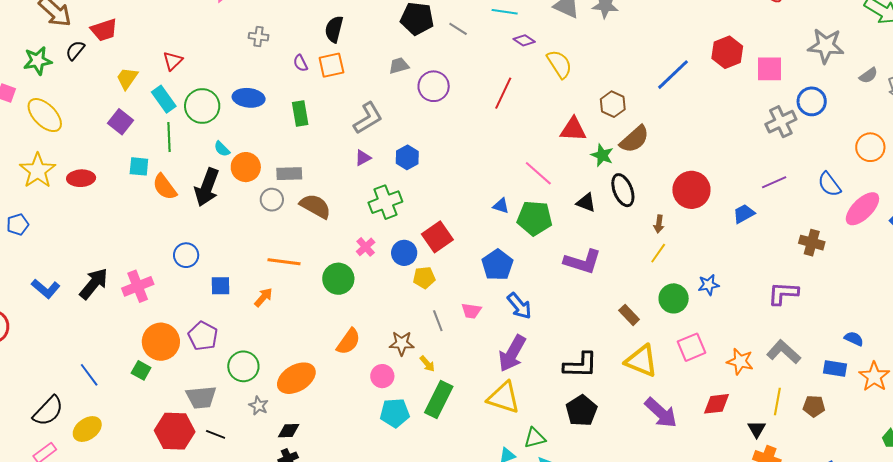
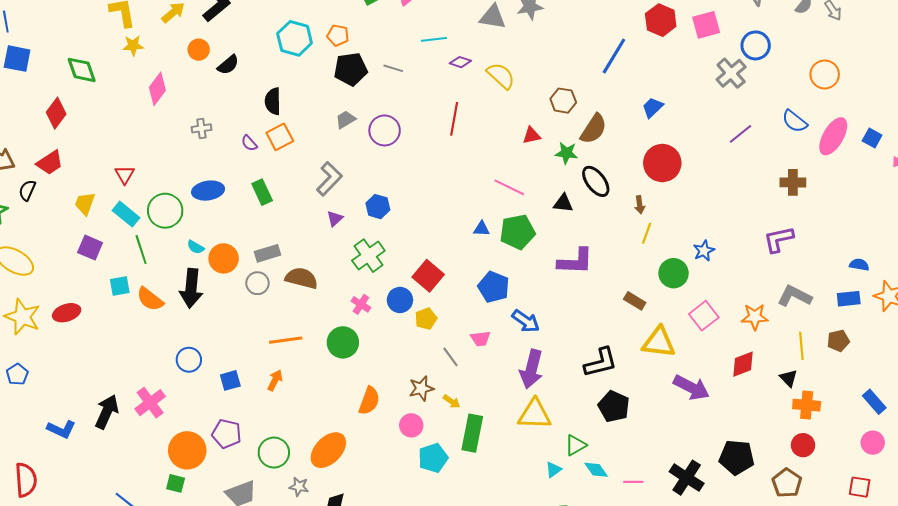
red triangle: (573, 129) -> (532, 135), size x0.7
blue trapezoid: (744, 214) -> (653, 108), moved

